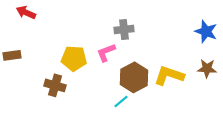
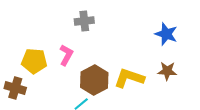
gray cross: (124, 29) -> (84, 21), moved
pink L-shape: (106, 52) -> (66, 55), turned 140

